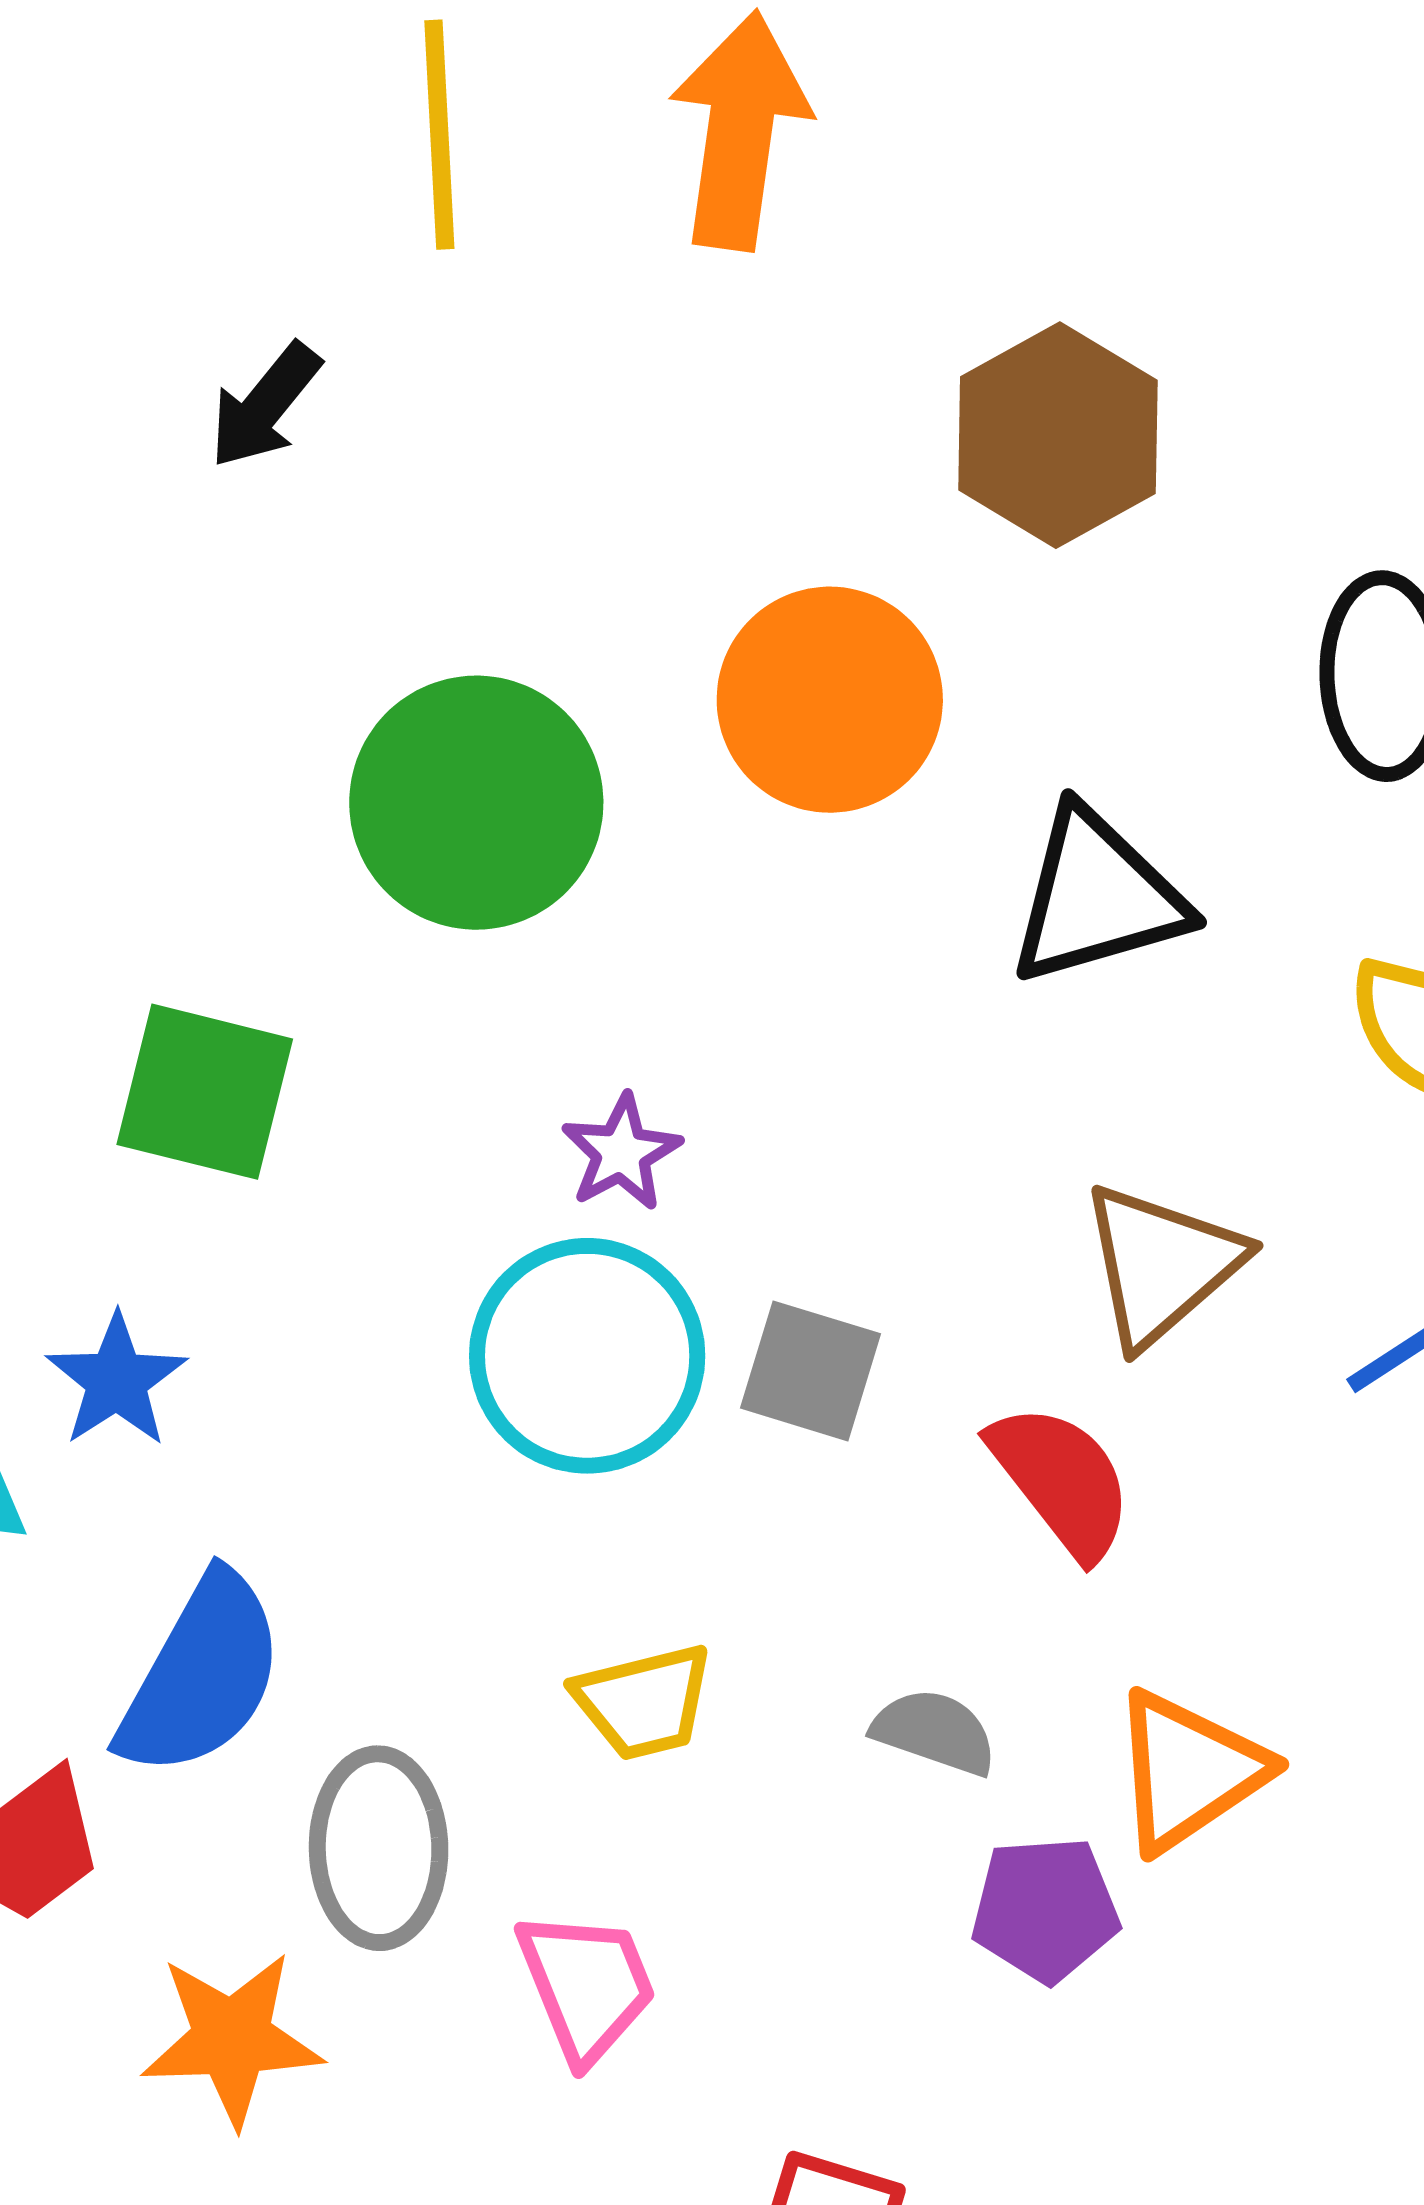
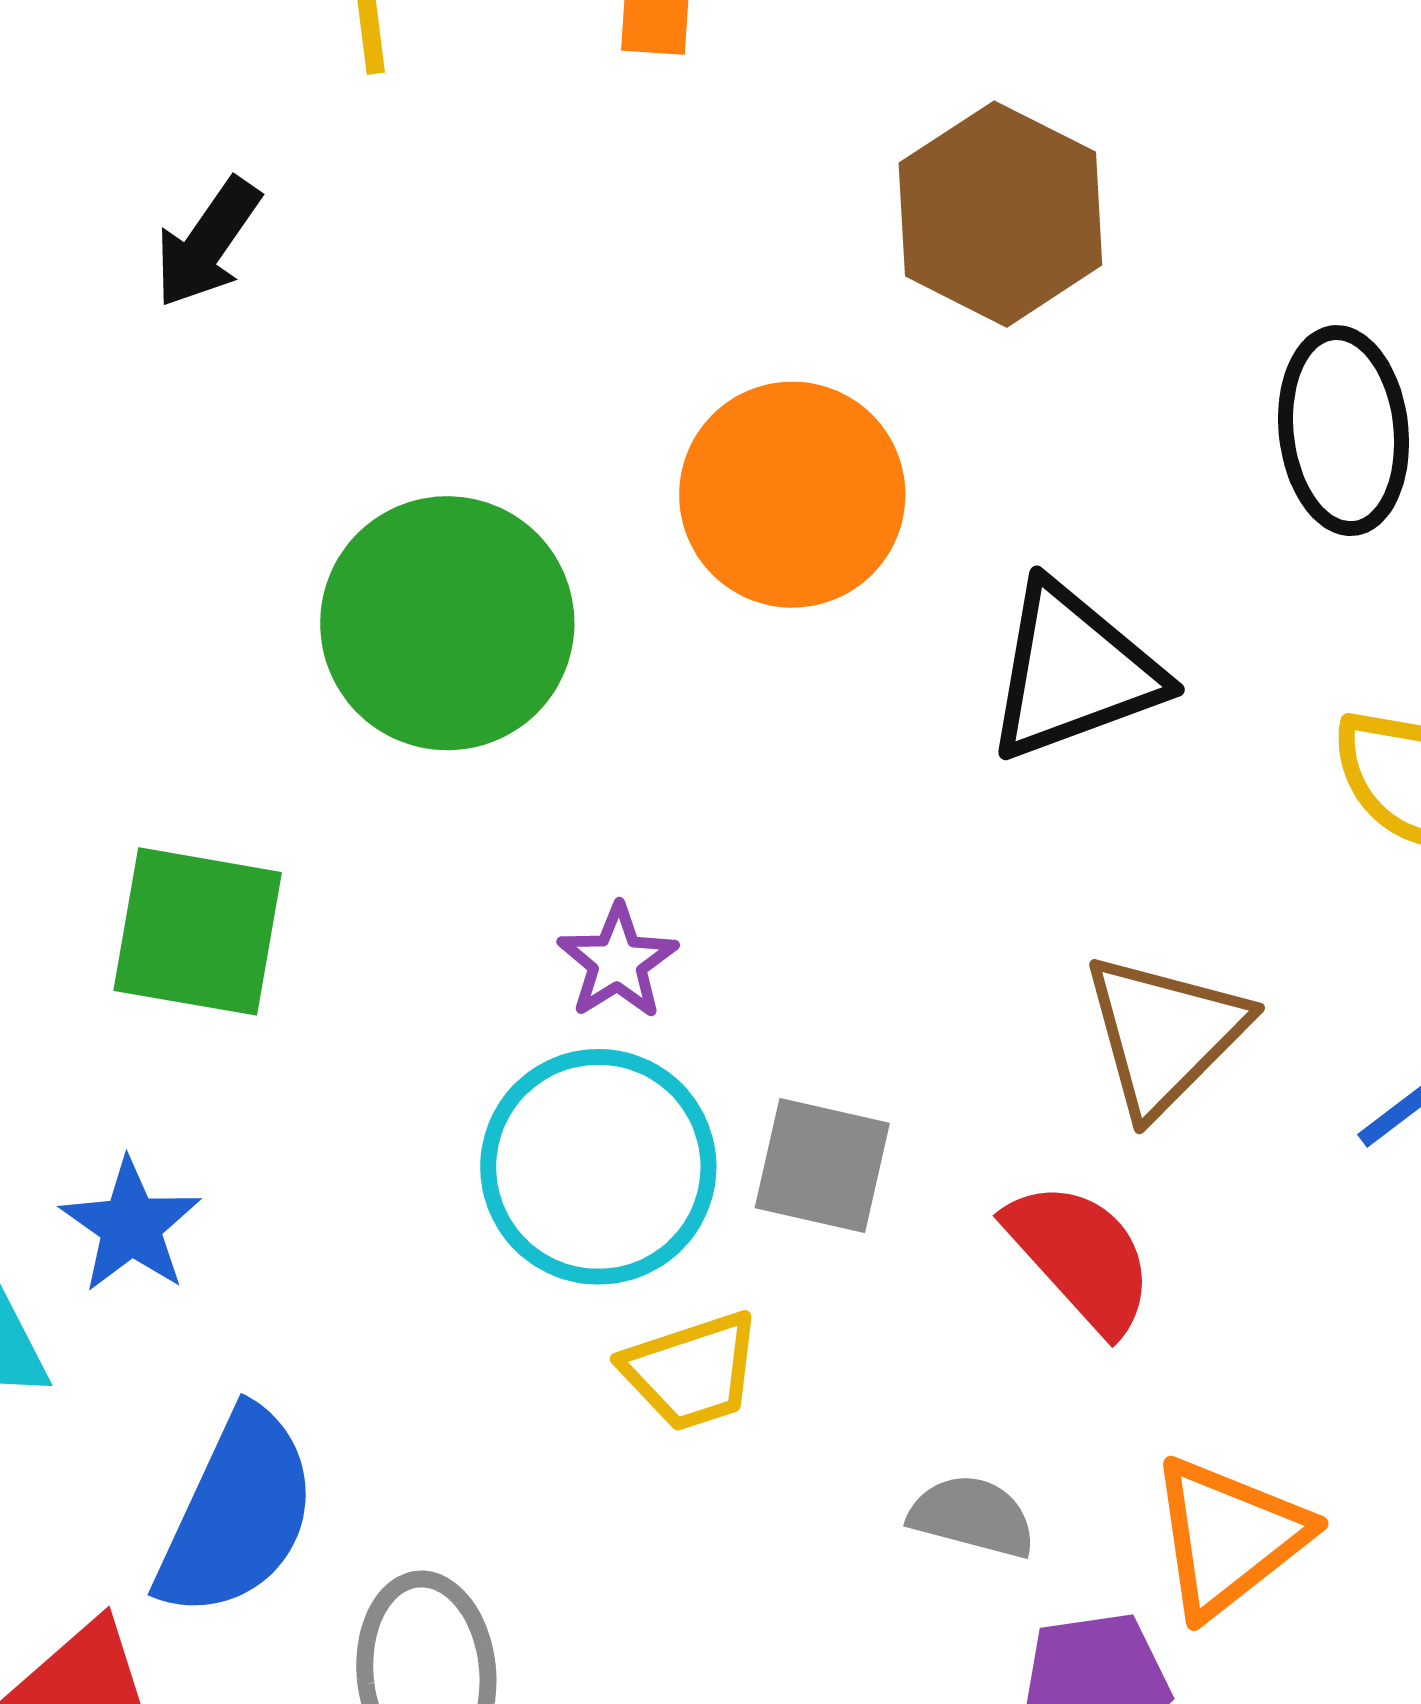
yellow trapezoid: (644, 1702) -> (692, 1371), moved

